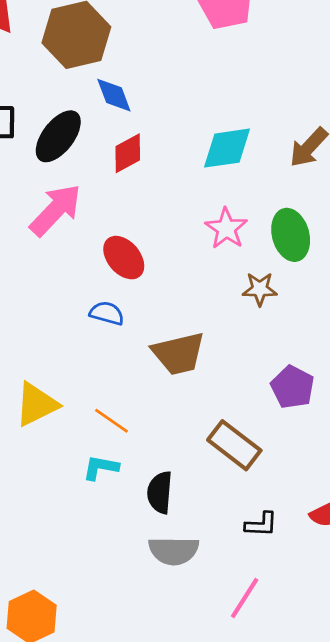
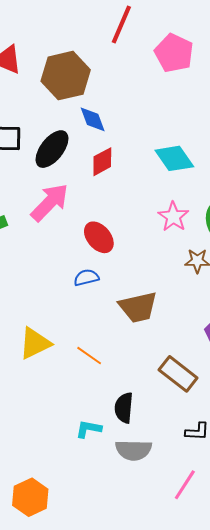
cyan diamond: (227, 148) -> (174, 158), turned 63
blue semicircle: (107, 313) -> (86, 278), turned -30
cyan L-shape: (101, 468) -> (89, 429), moved

